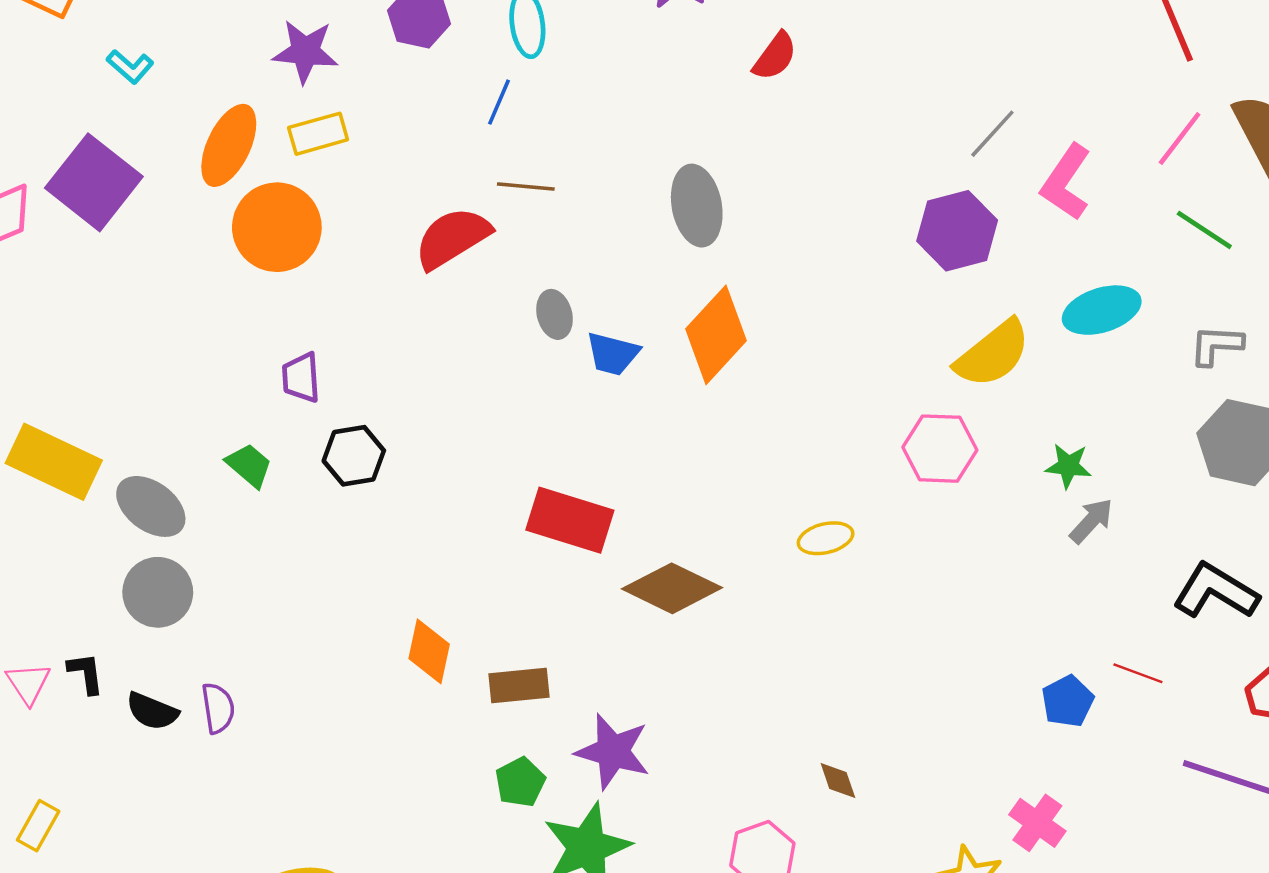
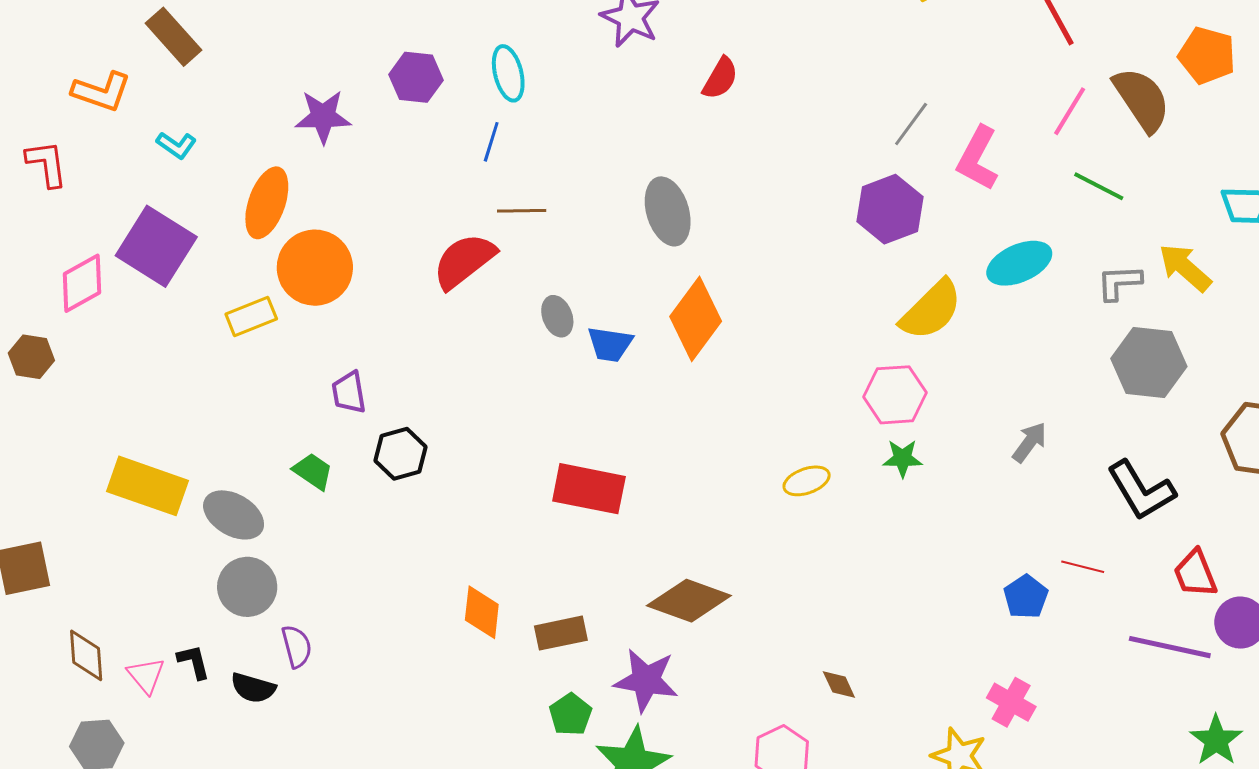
yellow rectangle: (318, 134) -> (251, 316), moved
green star: (1068, 466) -> (903, 458), moved
brown diamond: (672, 588) -> (689, 601), moved
black L-shape: (1216, 591) -> (1141, 490), turned -146
purple semicircle: (218, 708) -> (297, 646), moved

